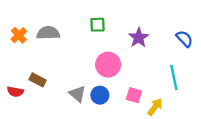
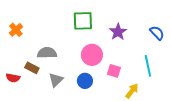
green square: (98, 25) -> (83, 21), size x1.5
gray semicircle: (48, 33) -> (47, 53), moved
gray triangle: (78, 94) -> (56, 80), moved, turned 35
pink square: (134, 95) -> (114, 71), moved

